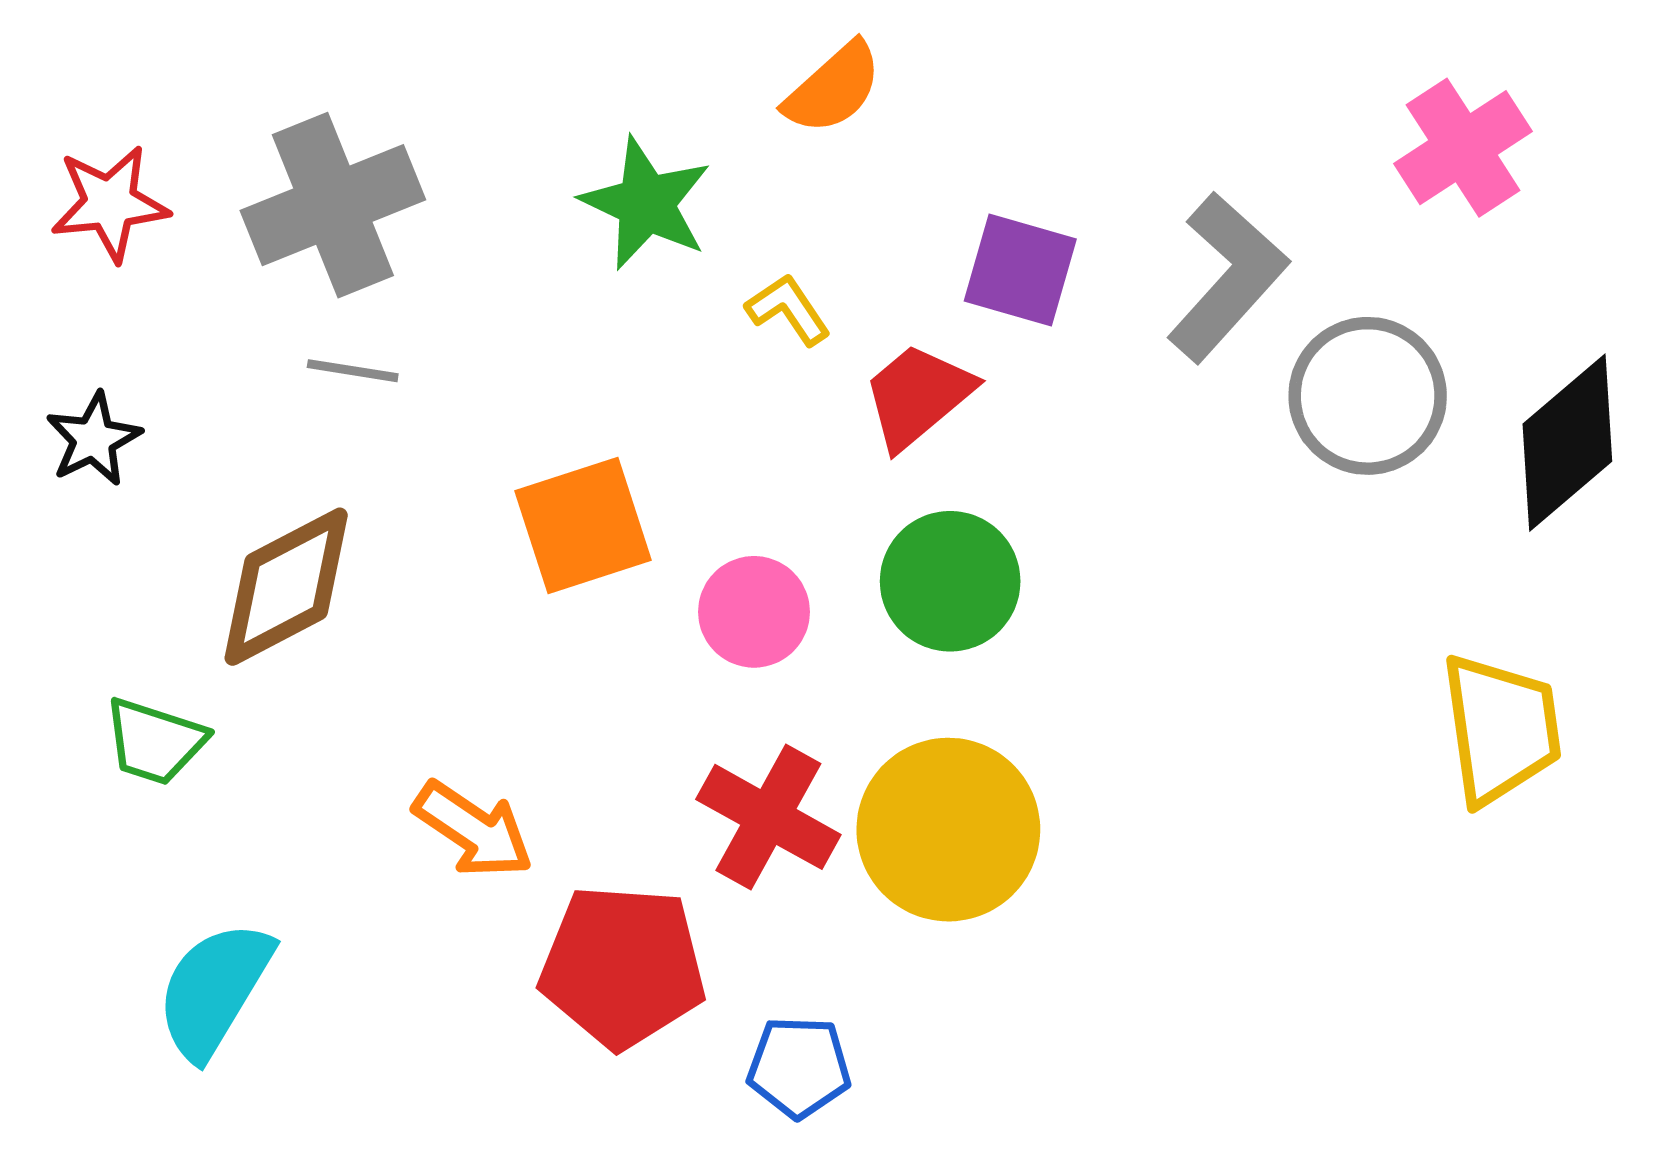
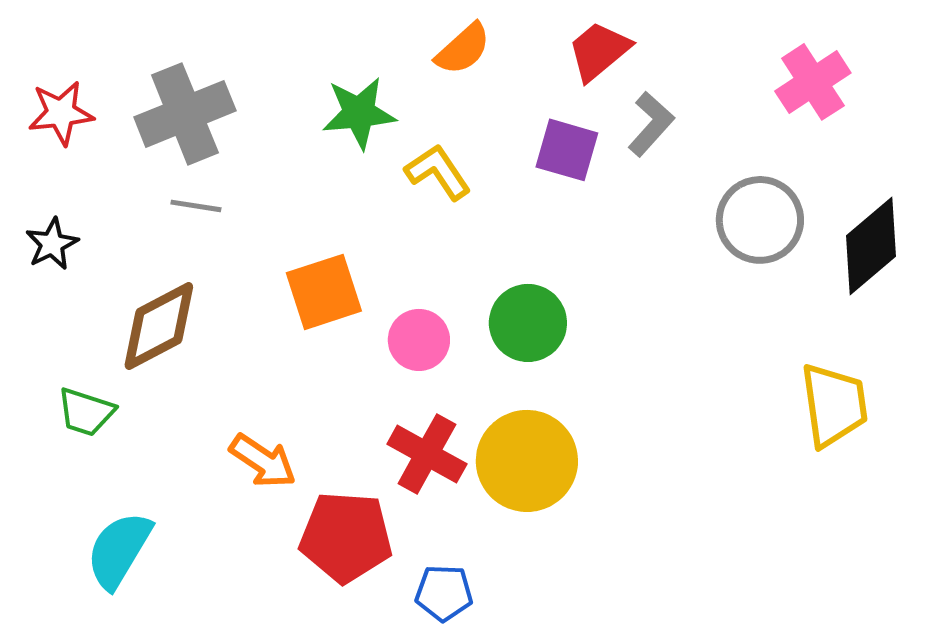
green star: (646, 203) -> (359, 113), turned -30
gray L-shape: (1227, 277) -> (651, 124), moved, size x0.7
yellow L-shape: (788, 310) -> (438, 172), size x1.4
red trapezoid: (918, 396) -> (599, 51), moved

